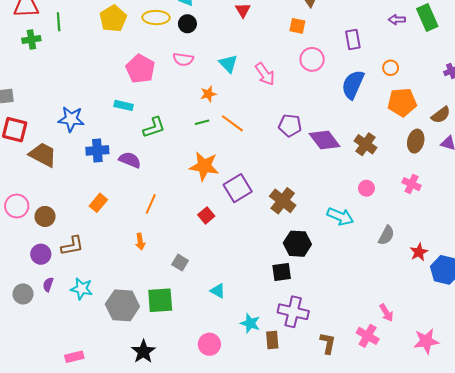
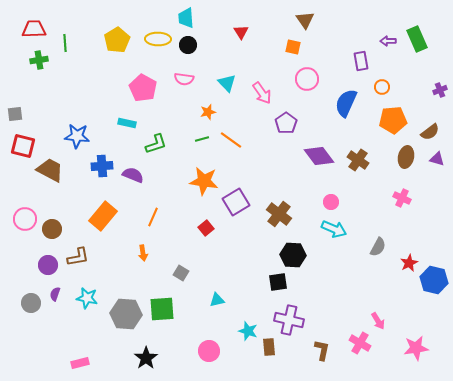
purple rectangle: (353, 39) -> (361, 61), moved
purple pentagon: (290, 125) -> (286, 123), moved, turned 30
pink circle: (366, 188) -> (331, 202), moved
orange rectangle: (98, 203) -> (103, 216), size x1.6
cyan triangle: (218, 291) -> (217, 300), turned -42

